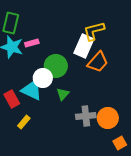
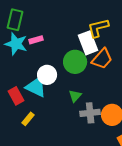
white rectangle: (84, 46) -> (88, 43), turned -45
green circle: (56, 66) -> (75, 62), moved
green triangle: (63, 94) -> (75, 96), moved

